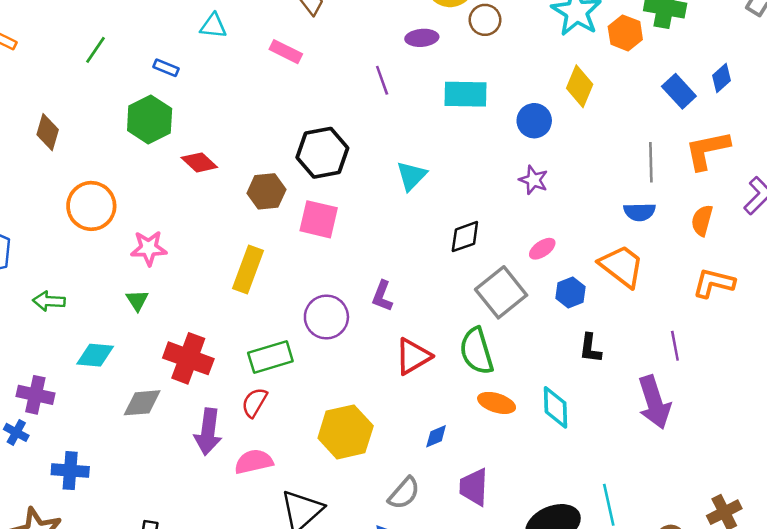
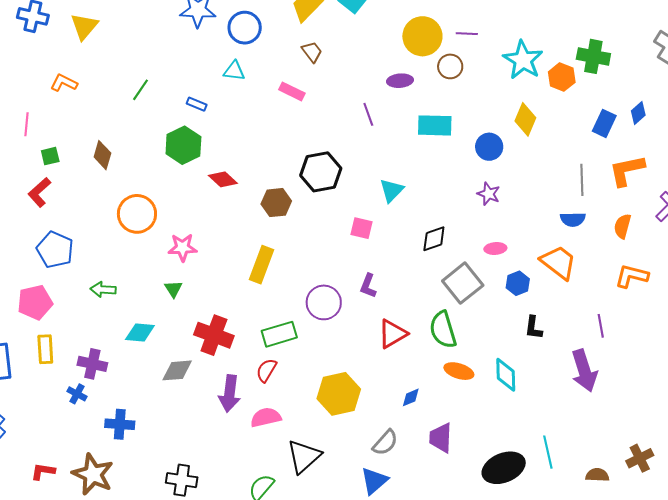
blue rectangle: (679, 91) -> (604, 123), turned 68
pink square: (319, 219) -> (362, 228), moved, size x0.7
pink ellipse: (542, 249) -> (495, 248), turned 30

